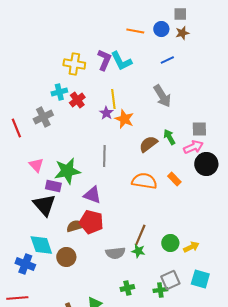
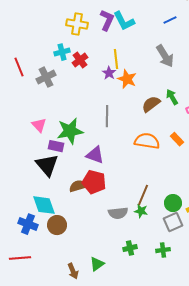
red line: (16, 128) -> (19, 67), moved
brown circle: (66, 257) -> (57, 225), moved
gray square: (170, 280) -> (173, 222), moved

